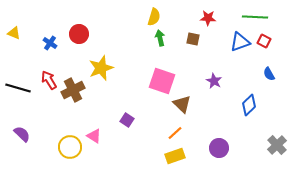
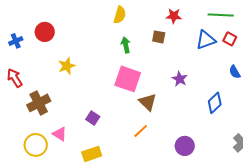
green arrow: (160, 38) -> (126, 45), moved
blue cross: (50, 43) -> (16, 41), turned 32
yellow star: (101, 68) -> (67, 66), size x0.7
brown cross: (73, 90) -> (39, 103), moved
yellow rectangle: (175, 156) -> (92, 154), moved

